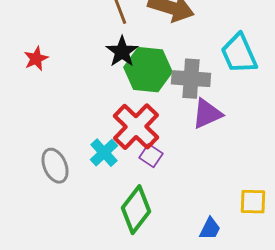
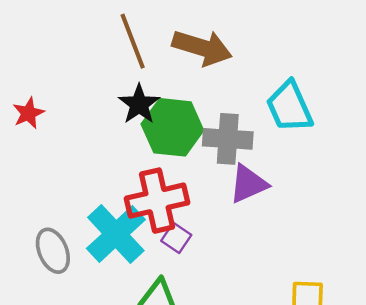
red cross: (136, 127) -> (157, 201), turned 33
cyan cross: (104, 153) -> (116, 234), size x1.6

